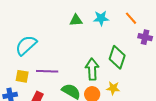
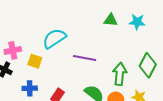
purple line: (47, 71) -> (85, 58), moved
yellow square: (22, 76) -> (35, 61), moved

